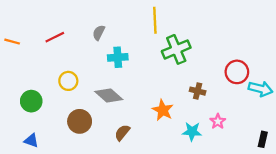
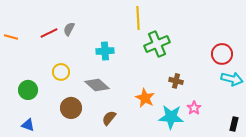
gray semicircle: (99, 33) -> (69, 29), moved
red circle: (237, 72) -> (222, 54), moved
cyan star: (192, 131) -> (171, 117), size x1.4

